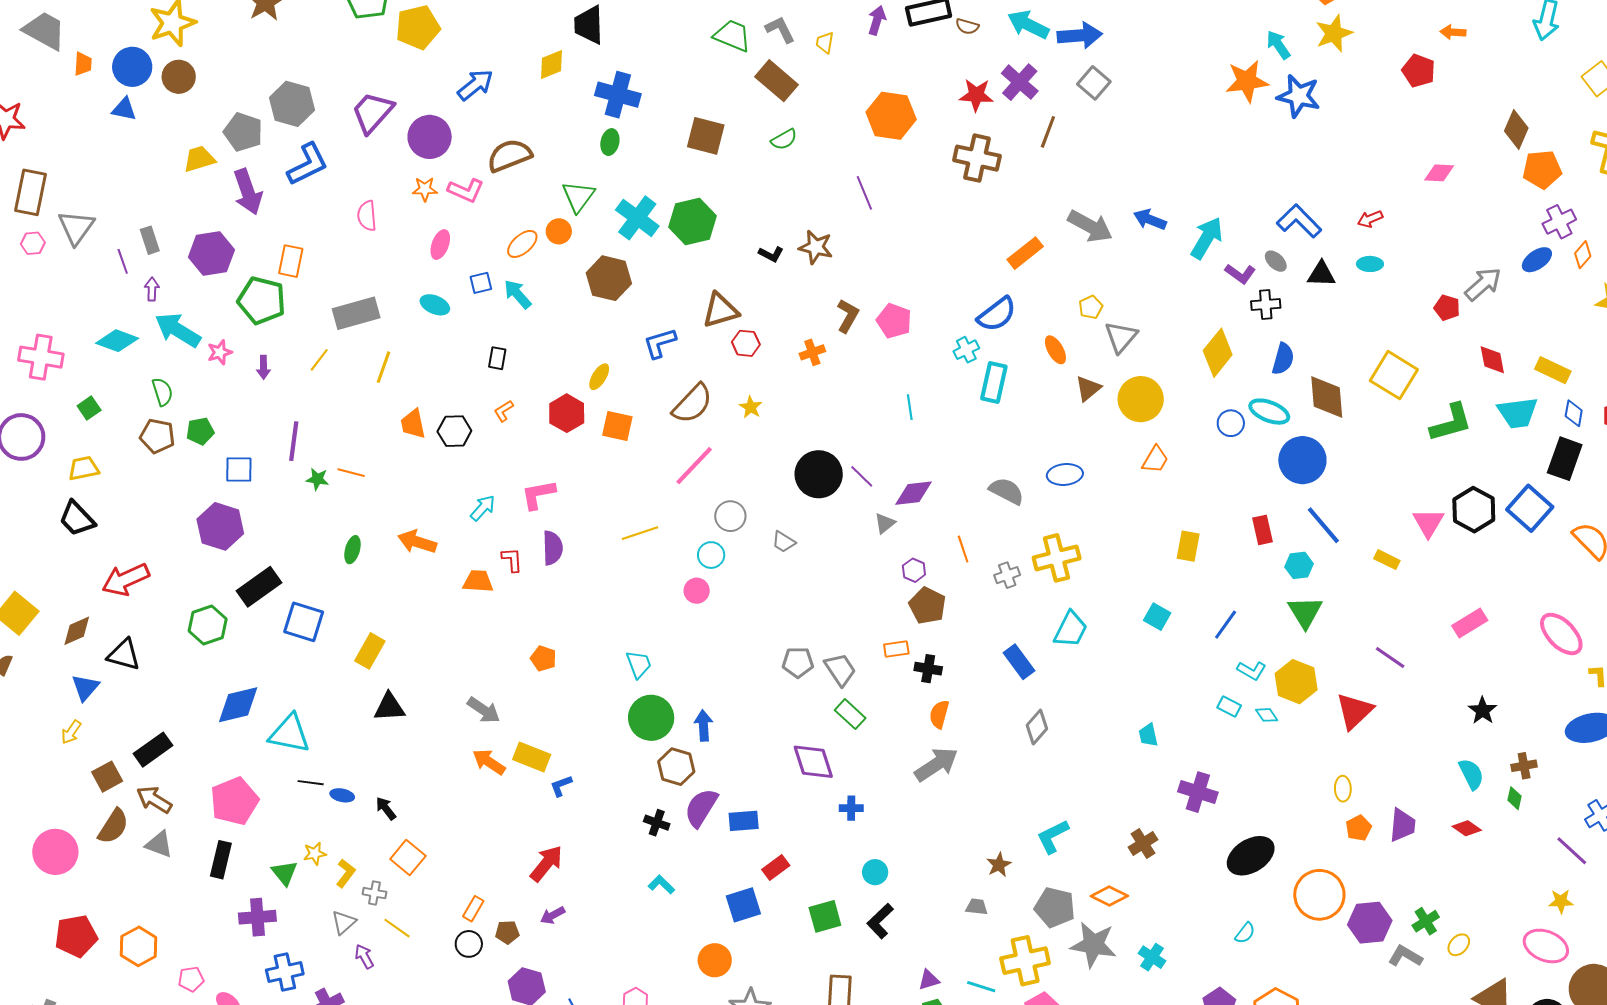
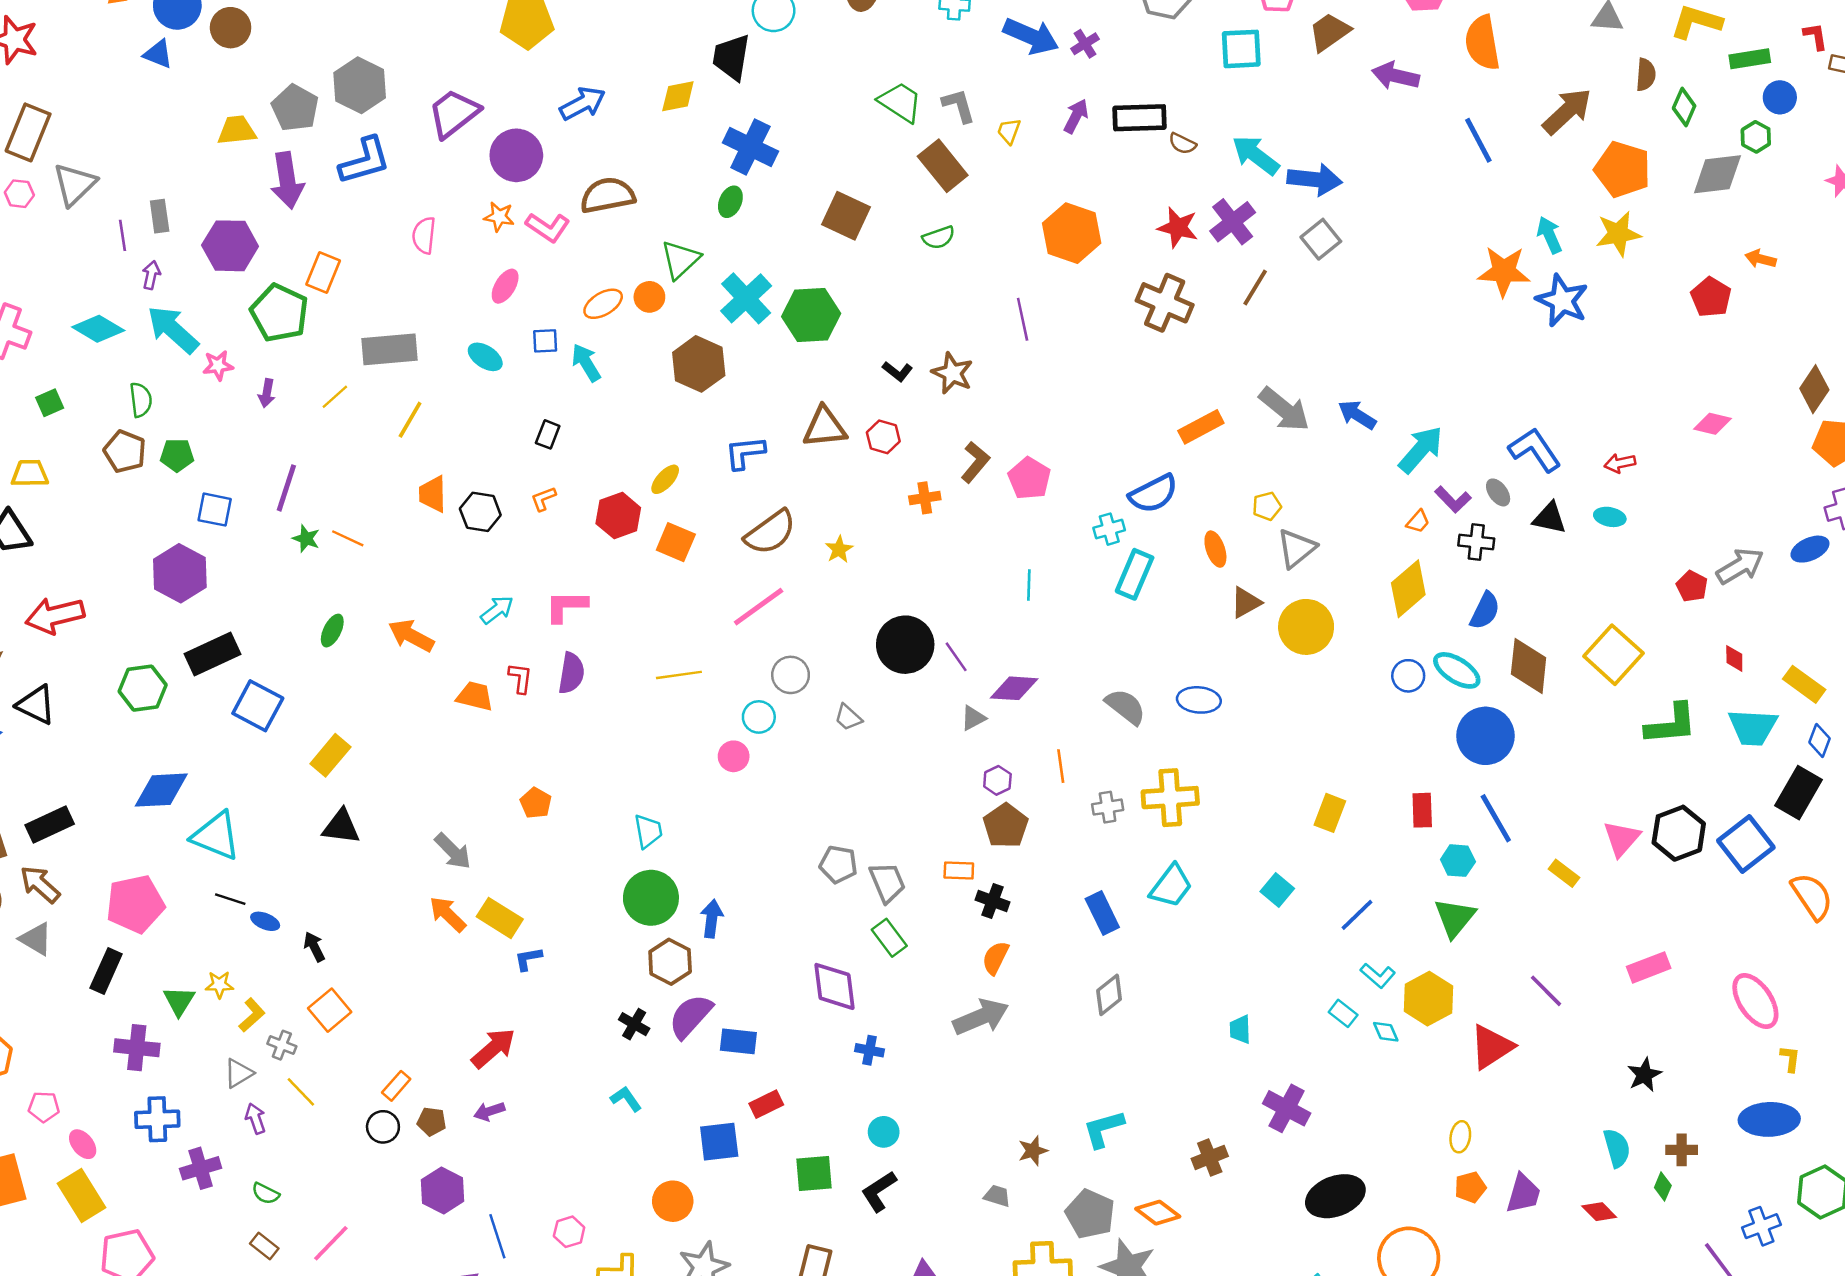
red hexagon: (746, 343) -> (883, 437), moved
red diamond: (1492, 360) -> (1734, 658), size x0.7
orange trapezoid: (1155, 460) -> (1418, 521), moved, size x0.7

